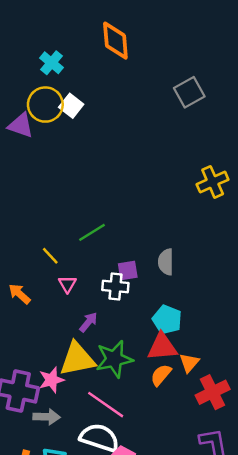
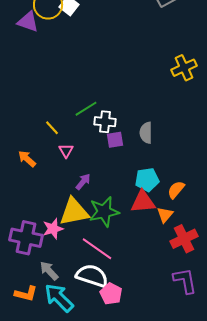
white cross: (115, 286) -> (105, 122), moved
cyan pentagon: (167, 320) -> (147, 180), turned -30
orange semicircle: (161, 375) -> (176, 190), moved
gray arrow: (47, 417) -> (49, 271), moved, turned -135

